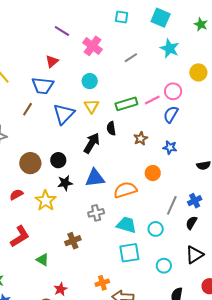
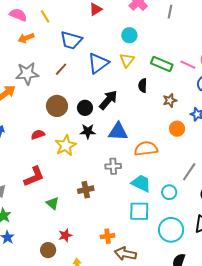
gray line: (131, 58) -> (170, 12), moved, turned -56
blue trapezoid: (43, 86) -> (71, 40), moved
pink line: (152, 100) -> (188, 65), turned 42
green rectangle: (126, 104) -> (162, 64), turned 30
brown line: (28, 109) -> (61, 69), moved
black arrow: (92, 143) -> (108, 100), moved
orange circle: (153, 173) -> (177, 129), moved
cyan circle: (164, 266) -> (171, 230), size x1.6

